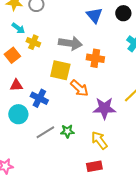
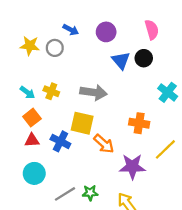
black circle: (123, 13) -> (144, 58), moved
cyan arrow: (18, 28) -> (27, 92), moved
orange square: (12, 55) -> (32, 118), moved
orange cross: (95, 58) -> (139, 123), moved
blue cross: (39, 98) -> (60, 141), moved

